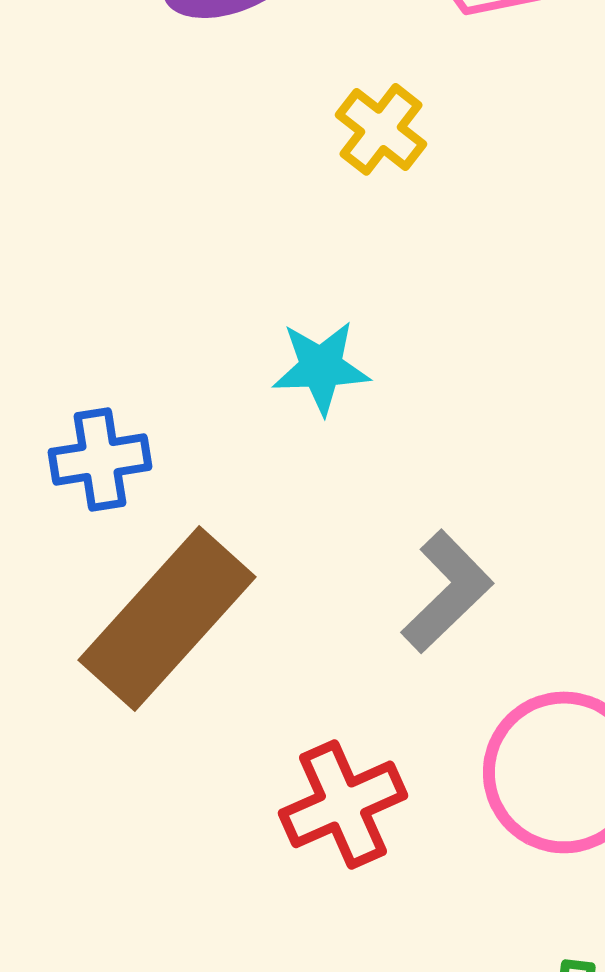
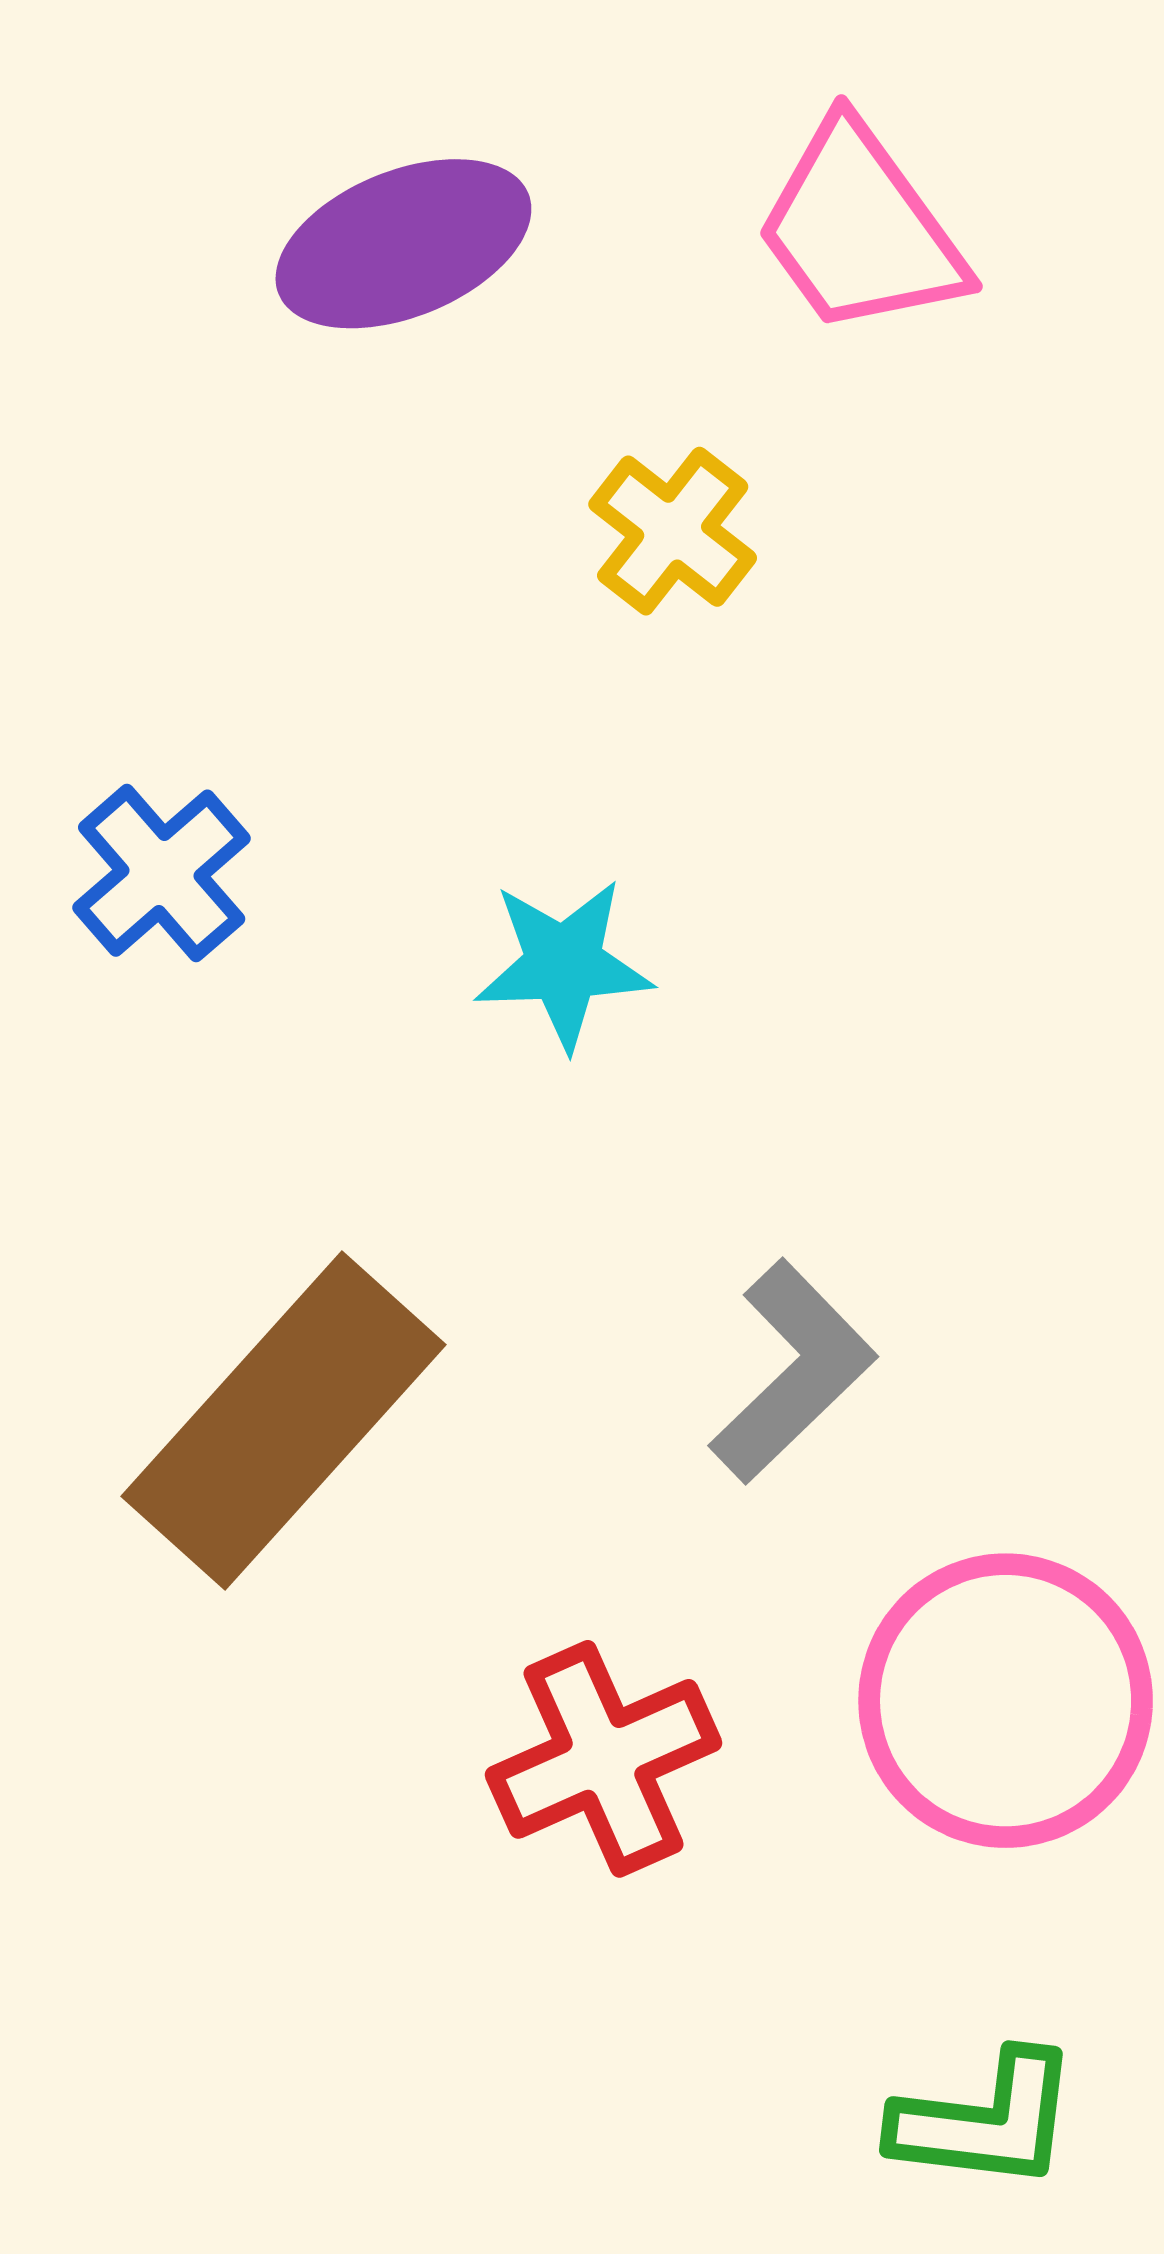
blue cross: (100, 459) -> (162, 873), moved, turned -32

